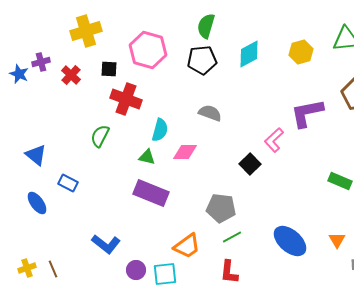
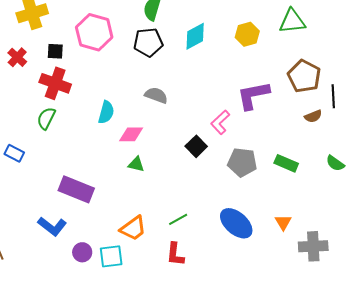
red cross: (126, 99) -> (55, 83), moved
green triangle: (147, 157) -> (136, 164), moved
blue rectangle: (68, 183) -> (14, 153), moved
purple rectangle: (151, 193) -> (76, 189), moved
gray pentagon: (221, 208) -> (242, 162), moved

